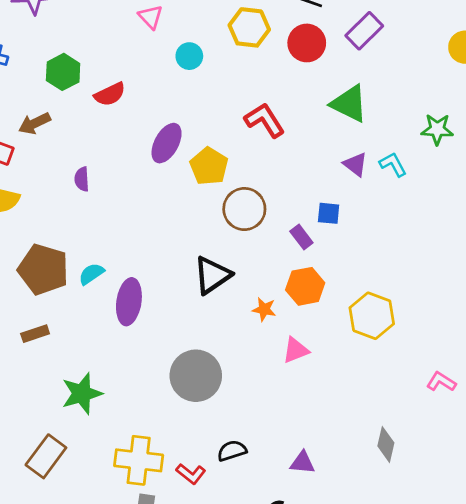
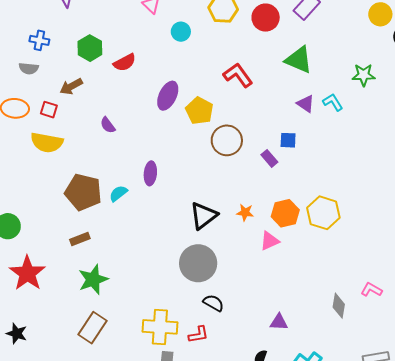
purple semicircle: (82, 179) -> (108, 125), turned -30
black triangle: (212, 275) -> (204, 216), moved
orange hexagon: (305, 286) -> (285, 213), moved
purple ellipse: (129, 302) -> (150, 173), moved, size x0.7
pink L-shape: (441, 382) -> (371, 290), moved
green star: (82, 393) -> (93, 279), moved
black semicircle: (232, 451) -> (213, 303), moved, turned 50
red L-shape: (191, 474) -> (198, 335), turned -45

